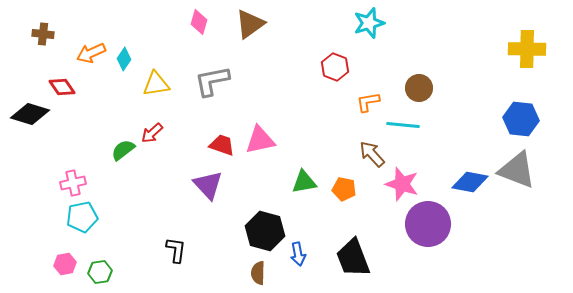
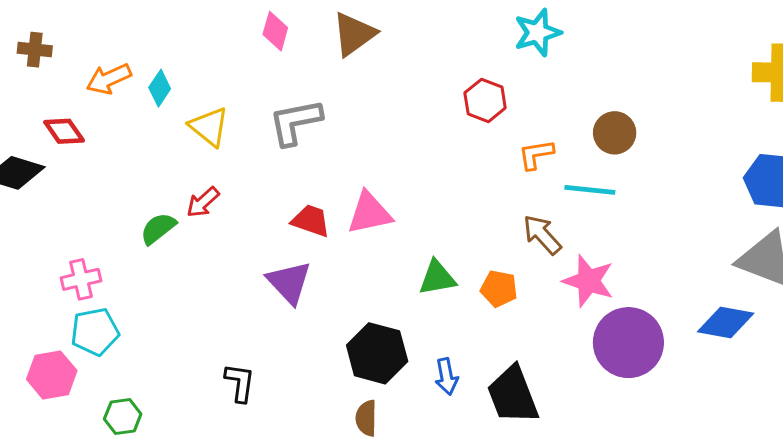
yellow triangle: (156, 84) -> (209, 127), turned 48
blue diamond: (470, 182) -> (726, 323), moved
blue arrow: (298, 254) -> (446, 376), moved
pink hexagon: (65, 264) -> (52, 375), moved, size x1.4

